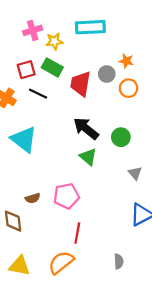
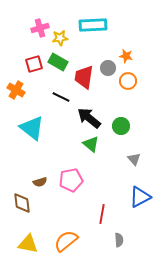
black line: (38, 94) -> (61, 97), moved
red line: (77, 233) -> (102, 214), moved

